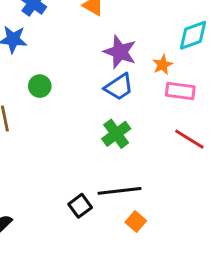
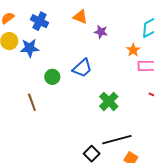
purple star: (120, 52) -> (101, 32), moved, size x0.6
blue trapezoid: (119, 87) -> (82, 68), moved

